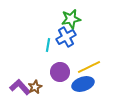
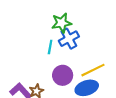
green star: (71, 19) -> (62, 23), moved

